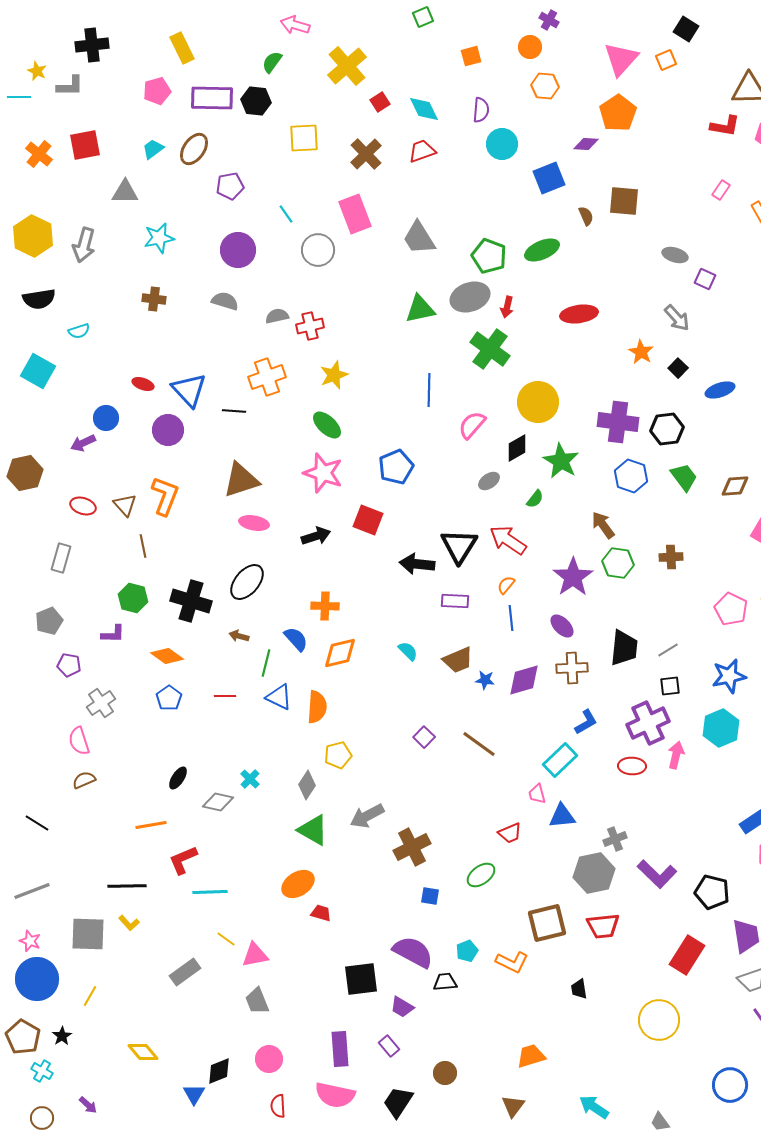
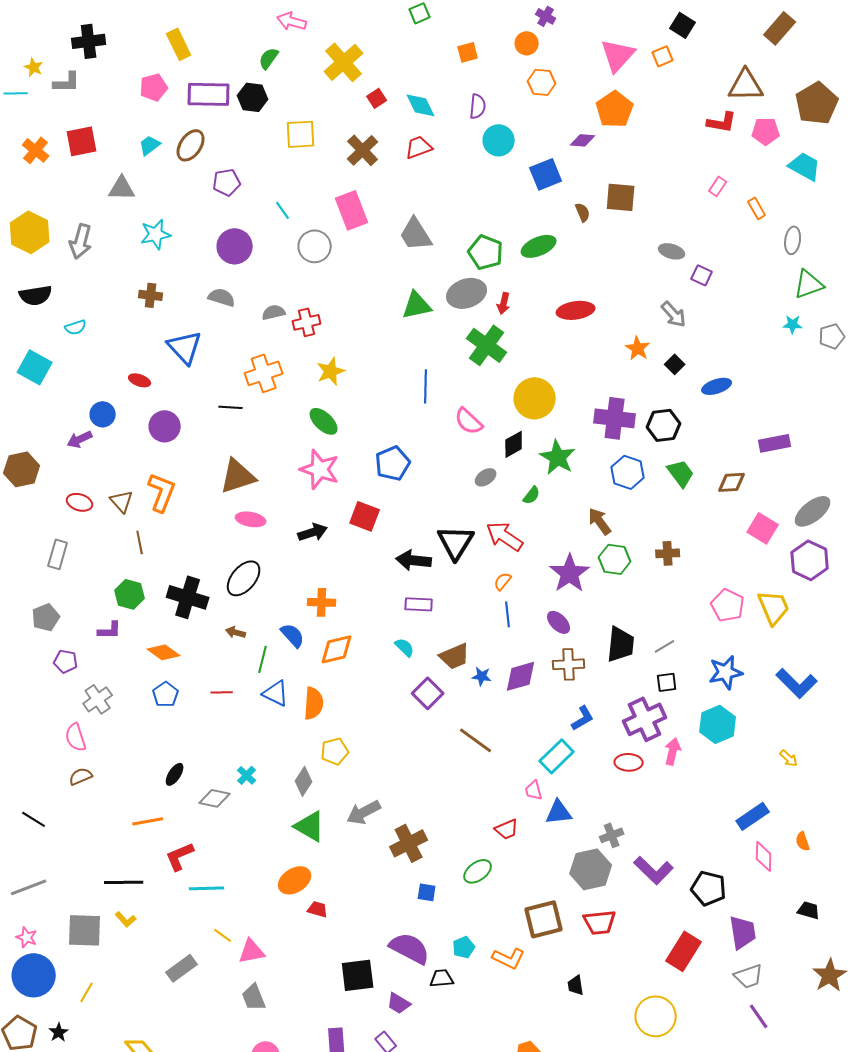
blue triangle: (189, 390) -> (185, 347), moved
pink semicircle: (472, 425) -> (469, 421), turned -88
purple rectangle: (455, 601) -> (419, 604), moved
purple square: (424, 737) -> (428, 693), moved, size x1.4

